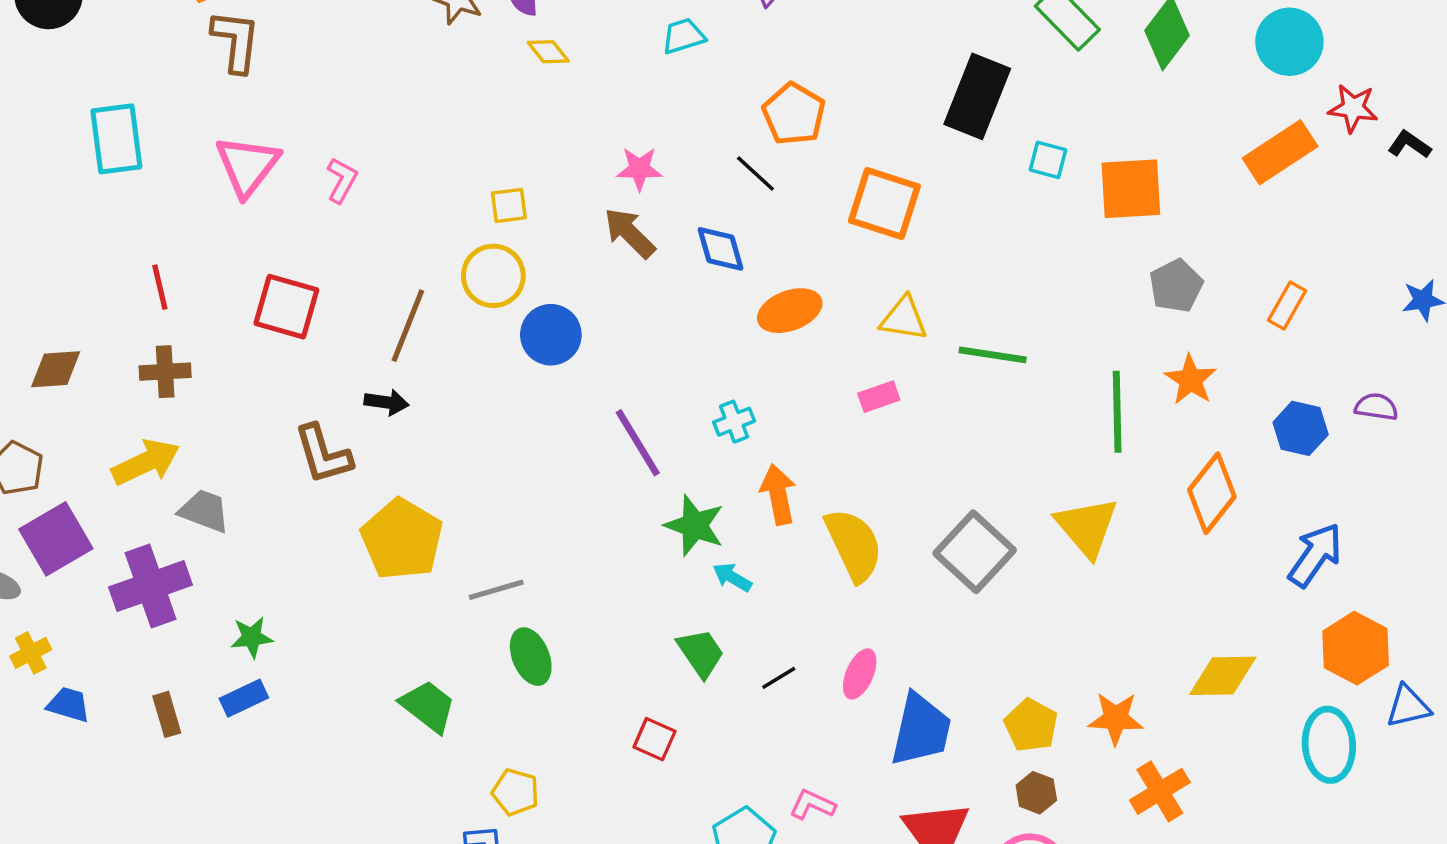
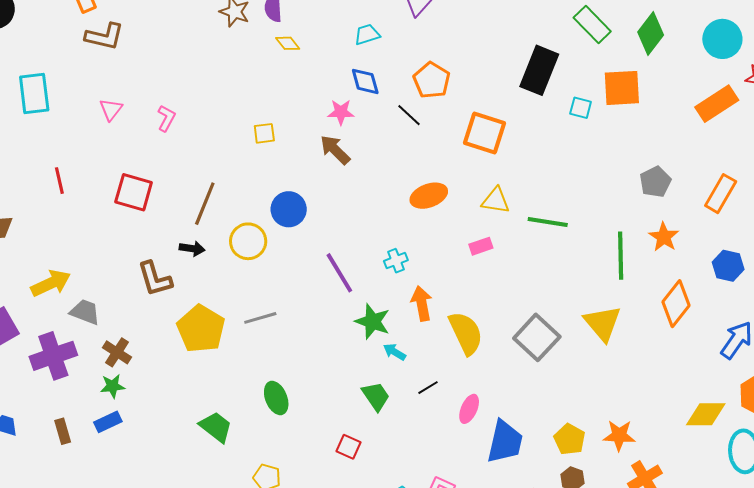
brown L-shape: (236, 41) -> (104, 36), turned 96
pink triangle: (247, 166) -> (111, 109), size x0.6
orange square: (1131, 189) -> (622, 88), moved
blue diamond: (720, 249) -> (365, 81), moved
yellow circle: (493, 276) -> (248, 241), moved
orange rectangle: (1287, 305) -> (721, 194), size x1.4
brown cross: (165, 372) -> (117, 352), moved, turned 36
gray line: (496, 590) -> (260, 318), moved
yellow diamond: (1223, 676) -> (706, 414), moved
black line: (779, 678) -> (428, 388), moved

